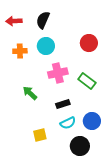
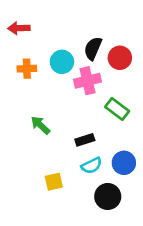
black semicircle: (43, 20) -> (93, 48), moved
pink cross: (58, 73) -> (88, 81), moved

